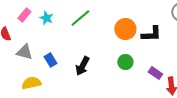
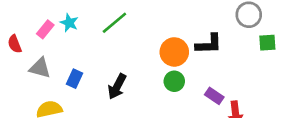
pink rectangle: (24, 15) -> (45, 29), moved
orange circle: (125, 29) -> (174, 52), moved
blue rectangle: (50, 60) -> (74, 79), turned 56

